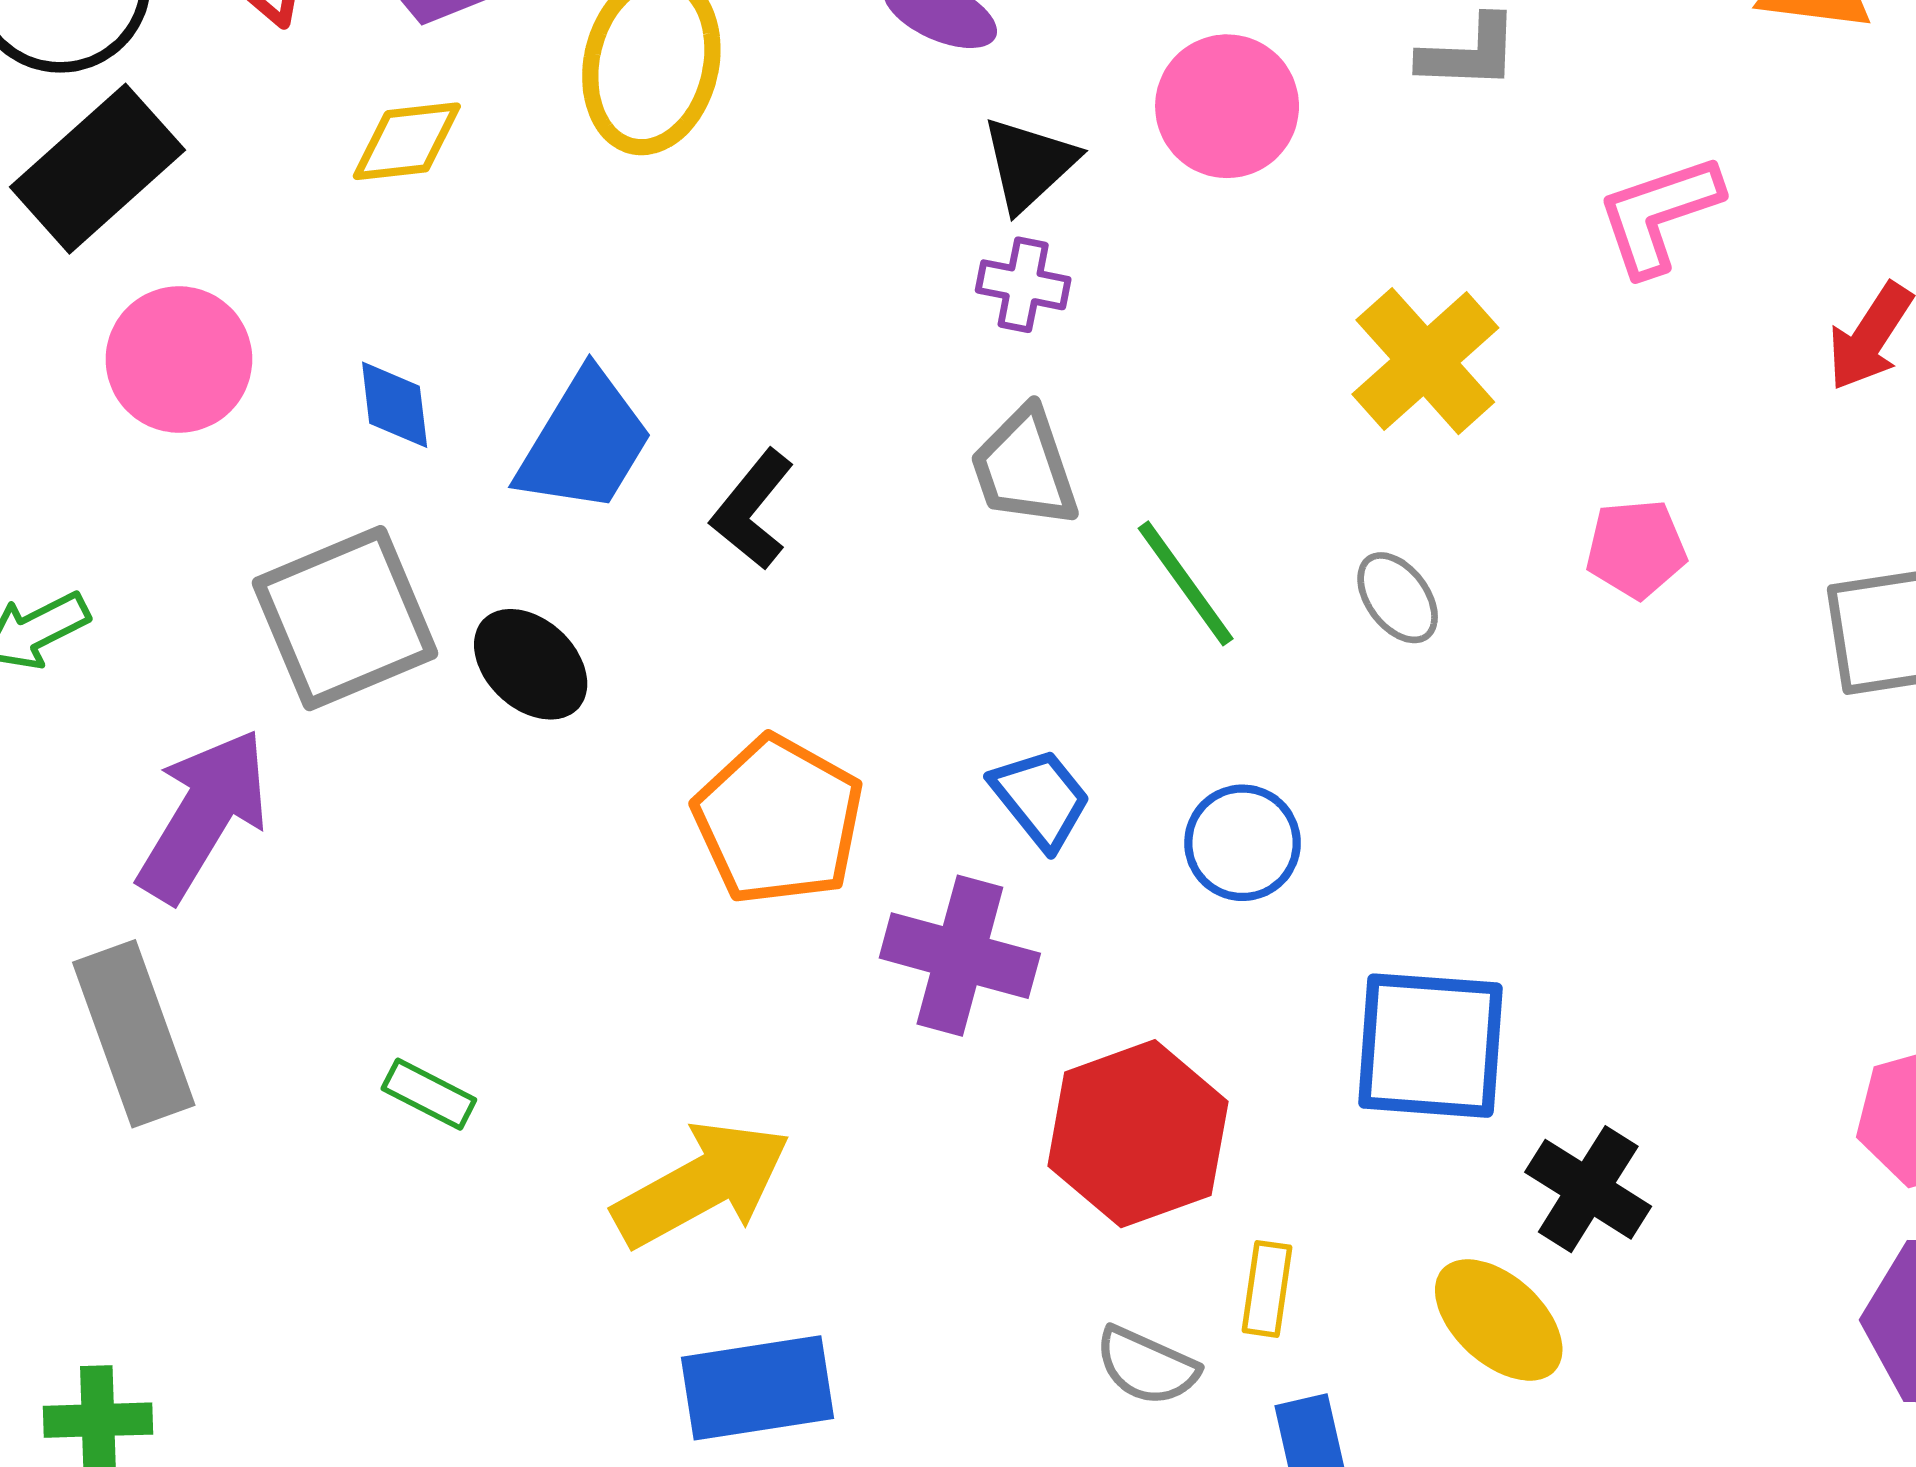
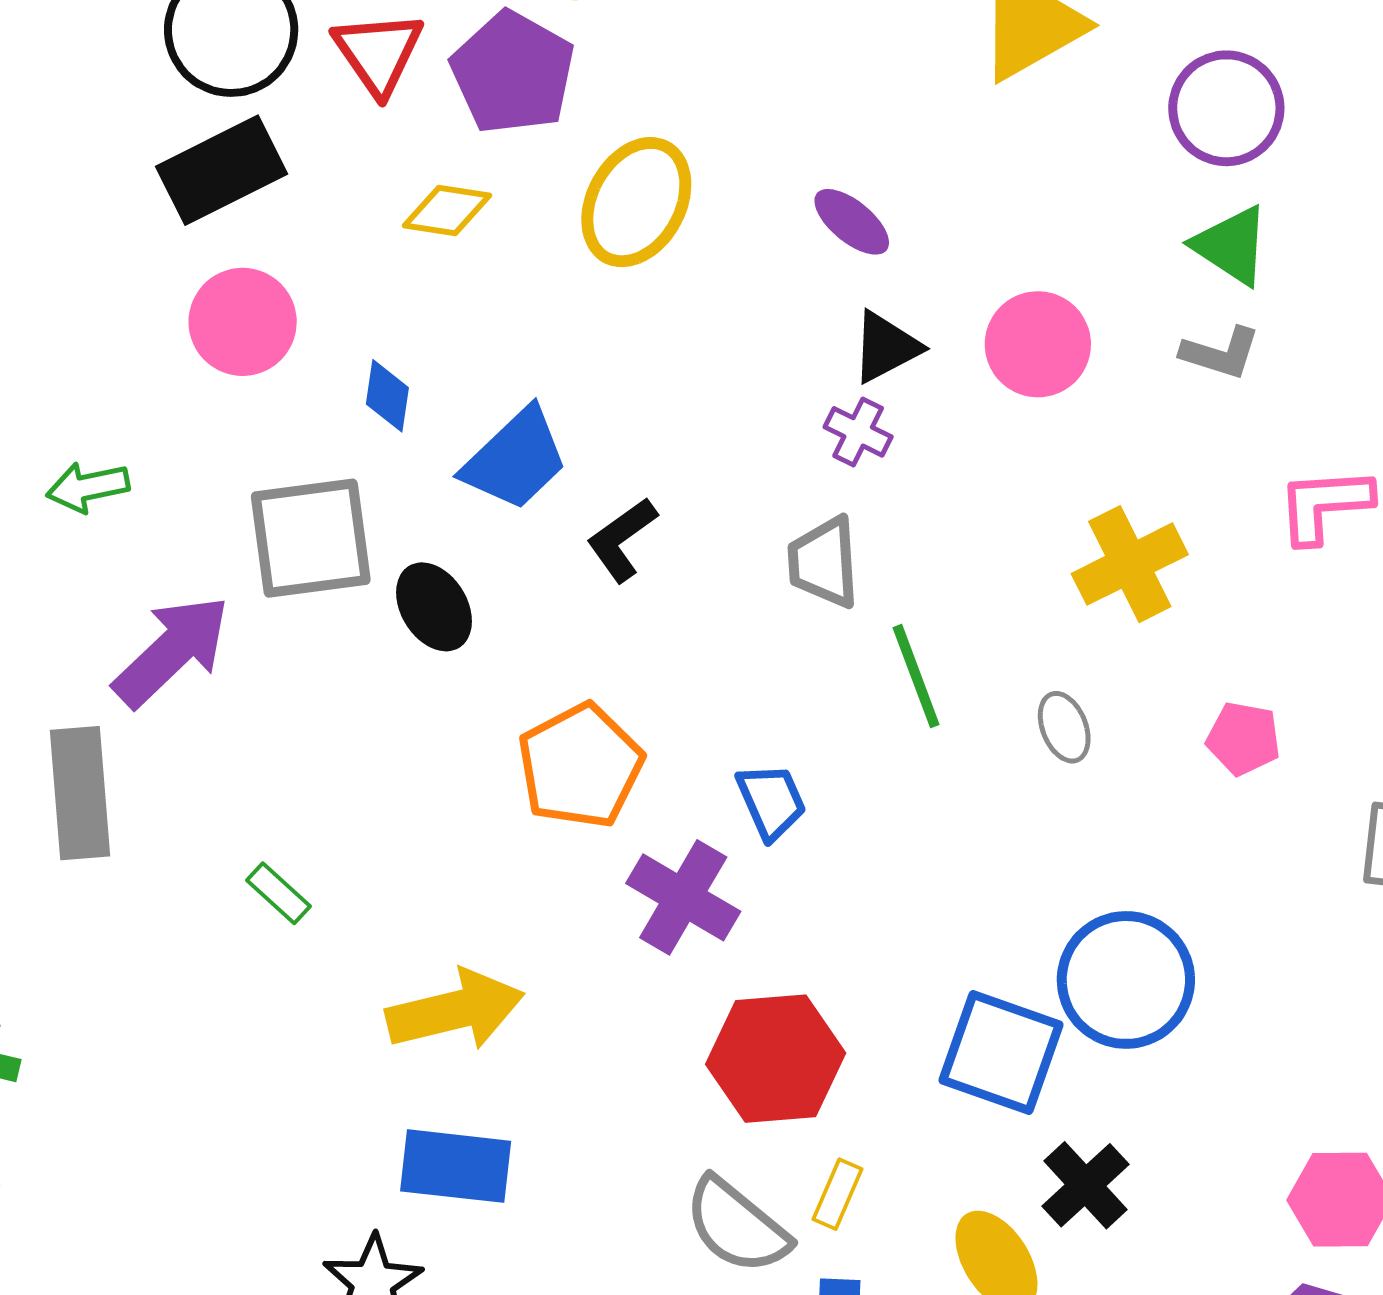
blue circle: (1243, 843) -> (1126, 980), moved, size x1.6
gray semicircle: (1147, 1366) -> (737, 1226), size x1.5

